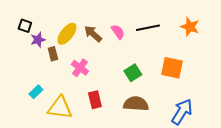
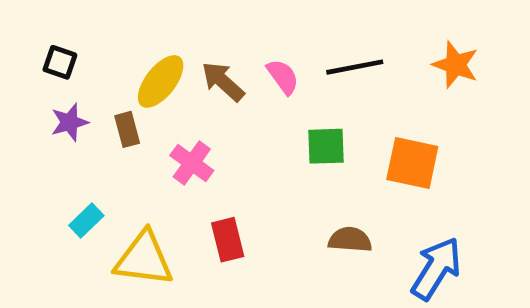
purple star: (38, 40) -> (70, 122), moved
green square: (133, 73) -> (326, 146), moved, turned 30
brown semicircle: (136, 104) -> (350, 240), moved, size x0.7

